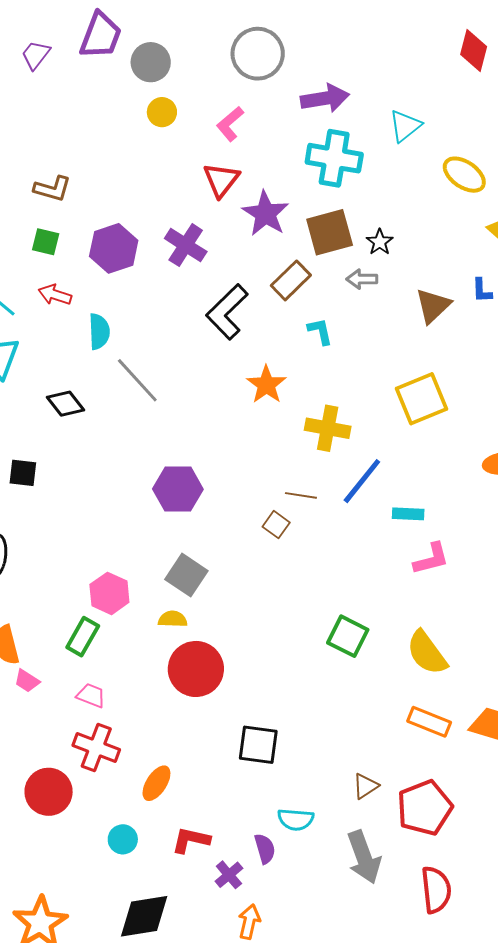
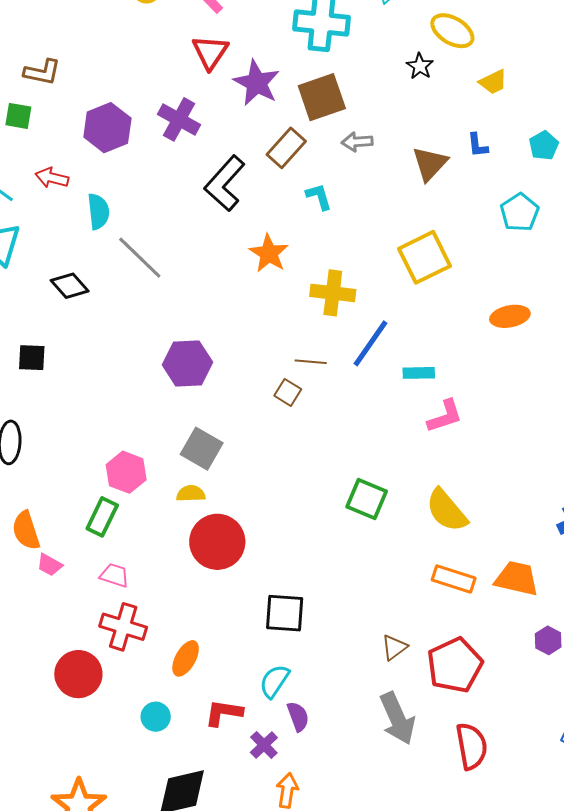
green square: (46, 242) -> (18, 116), moved
black star: (380, 242) -> (420, 66), moved
cyan semicircle: (296, 819) -> (274, 681), moved, turned 123

